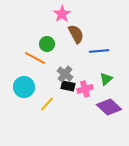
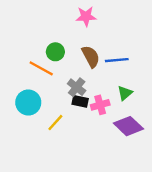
pink star: (62, 14) -> (86, 16), moved, turned 30
brown semicircle: (76, 34) -> (91, 57), moved

